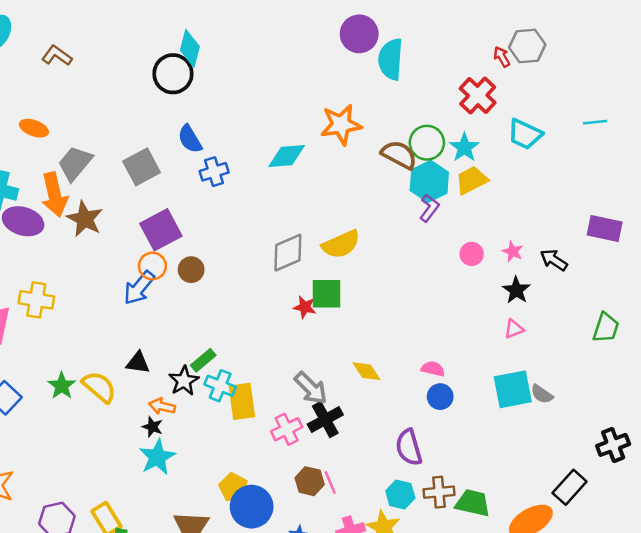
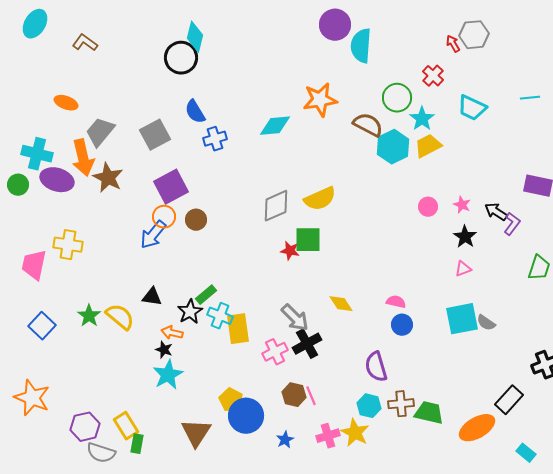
red cross: (478, 96) -> (433, 76), size x0.7
green circle: (427, 143) -> (397, 98), moved
purple L-shape: (429, 208) -> (512, 224), moved

